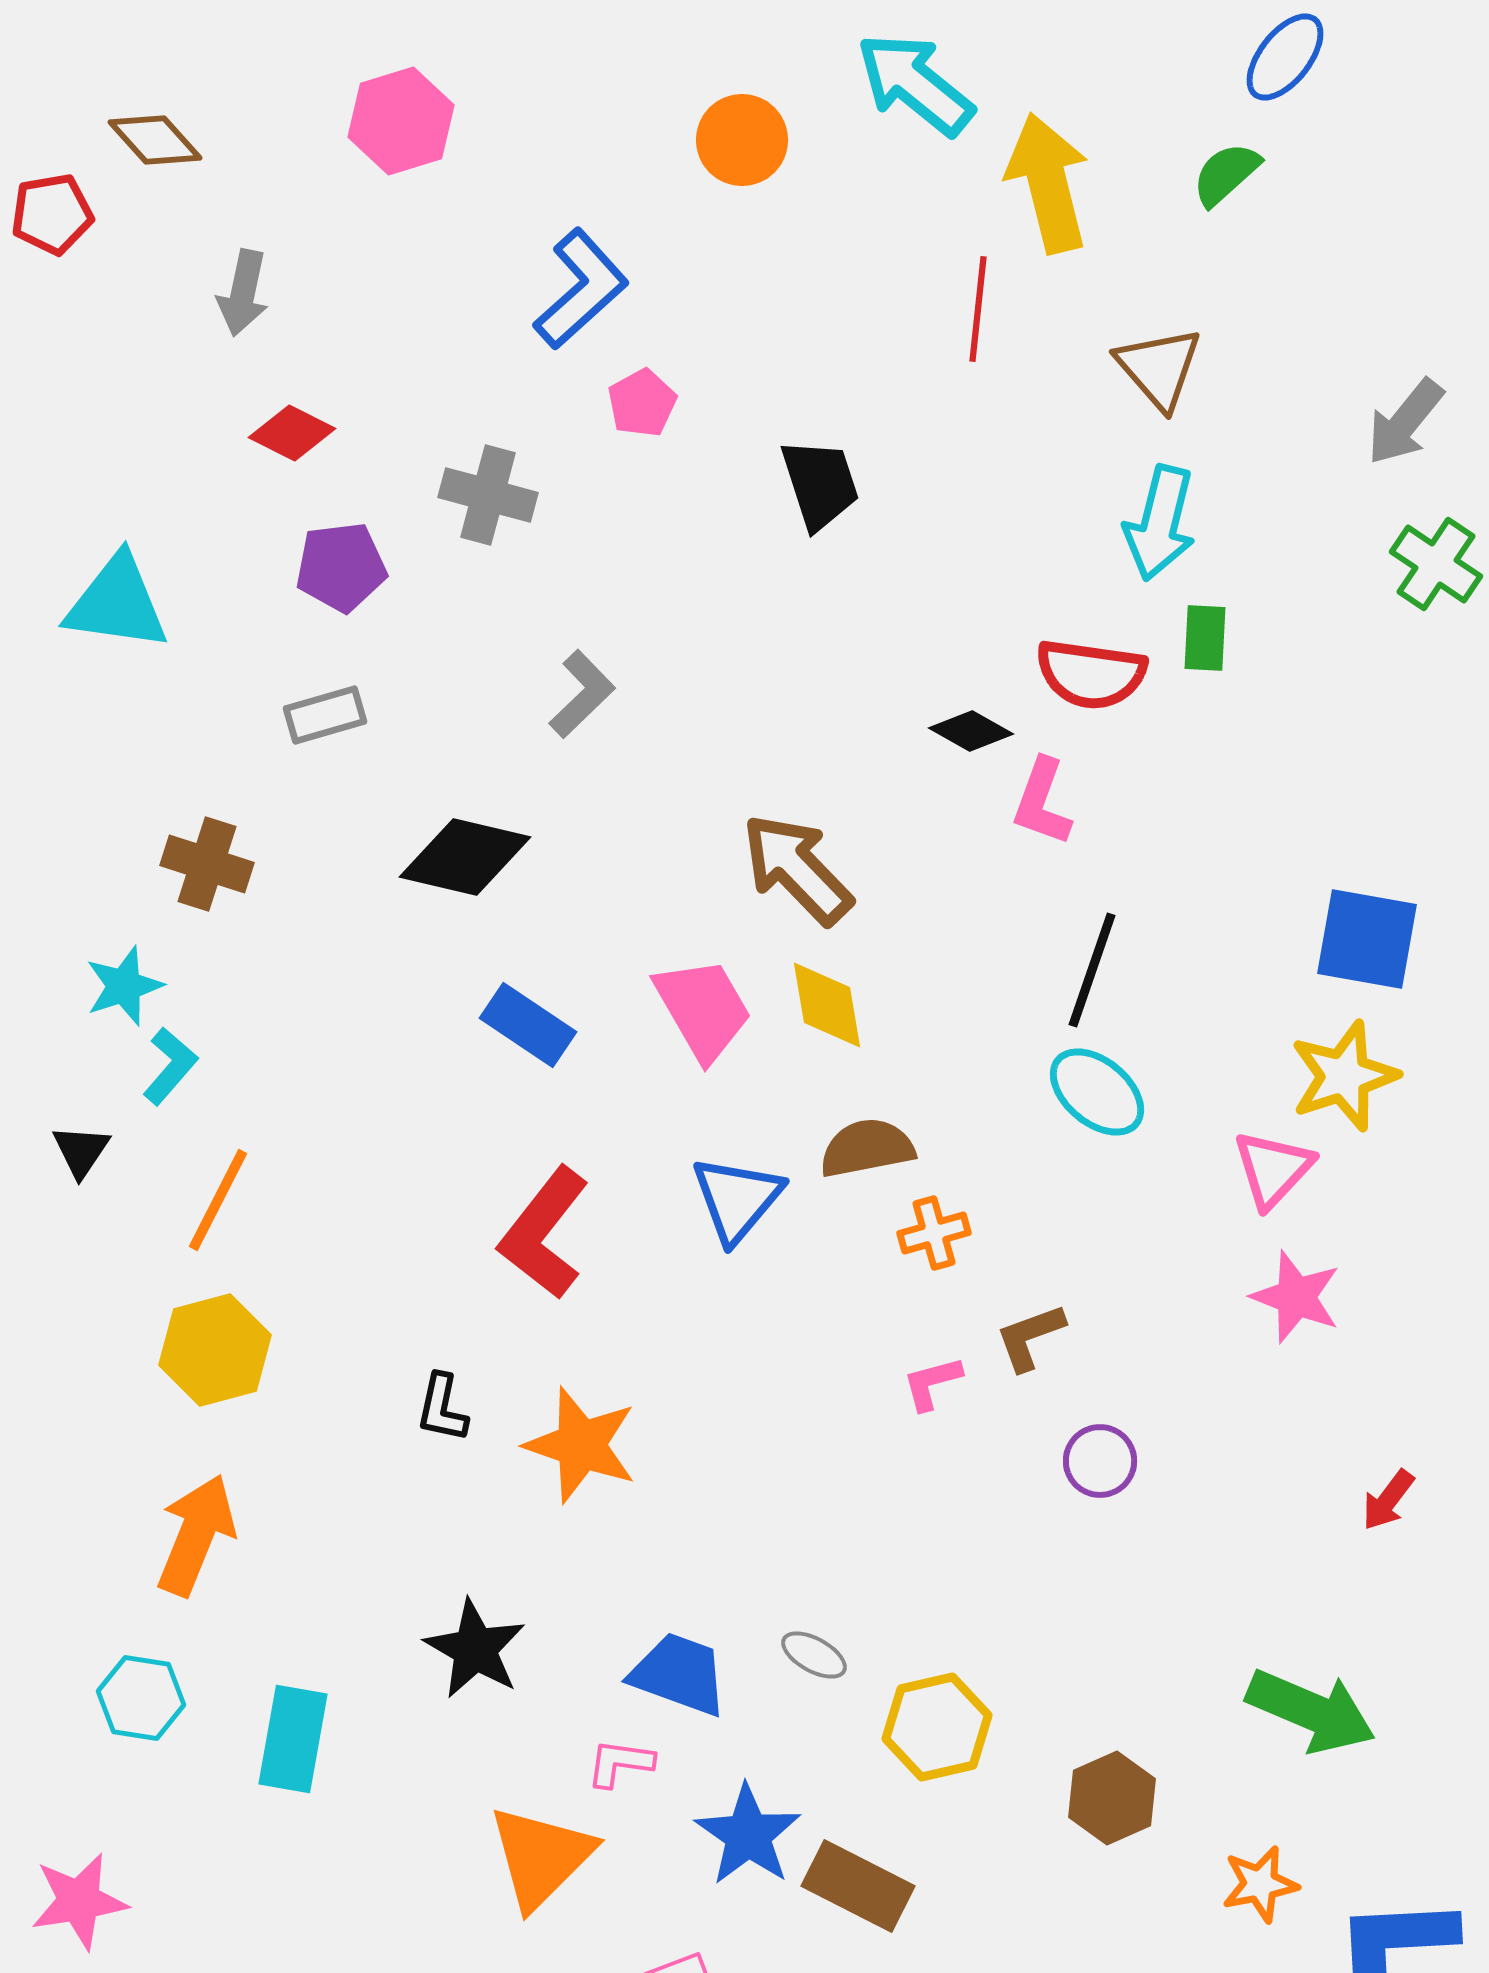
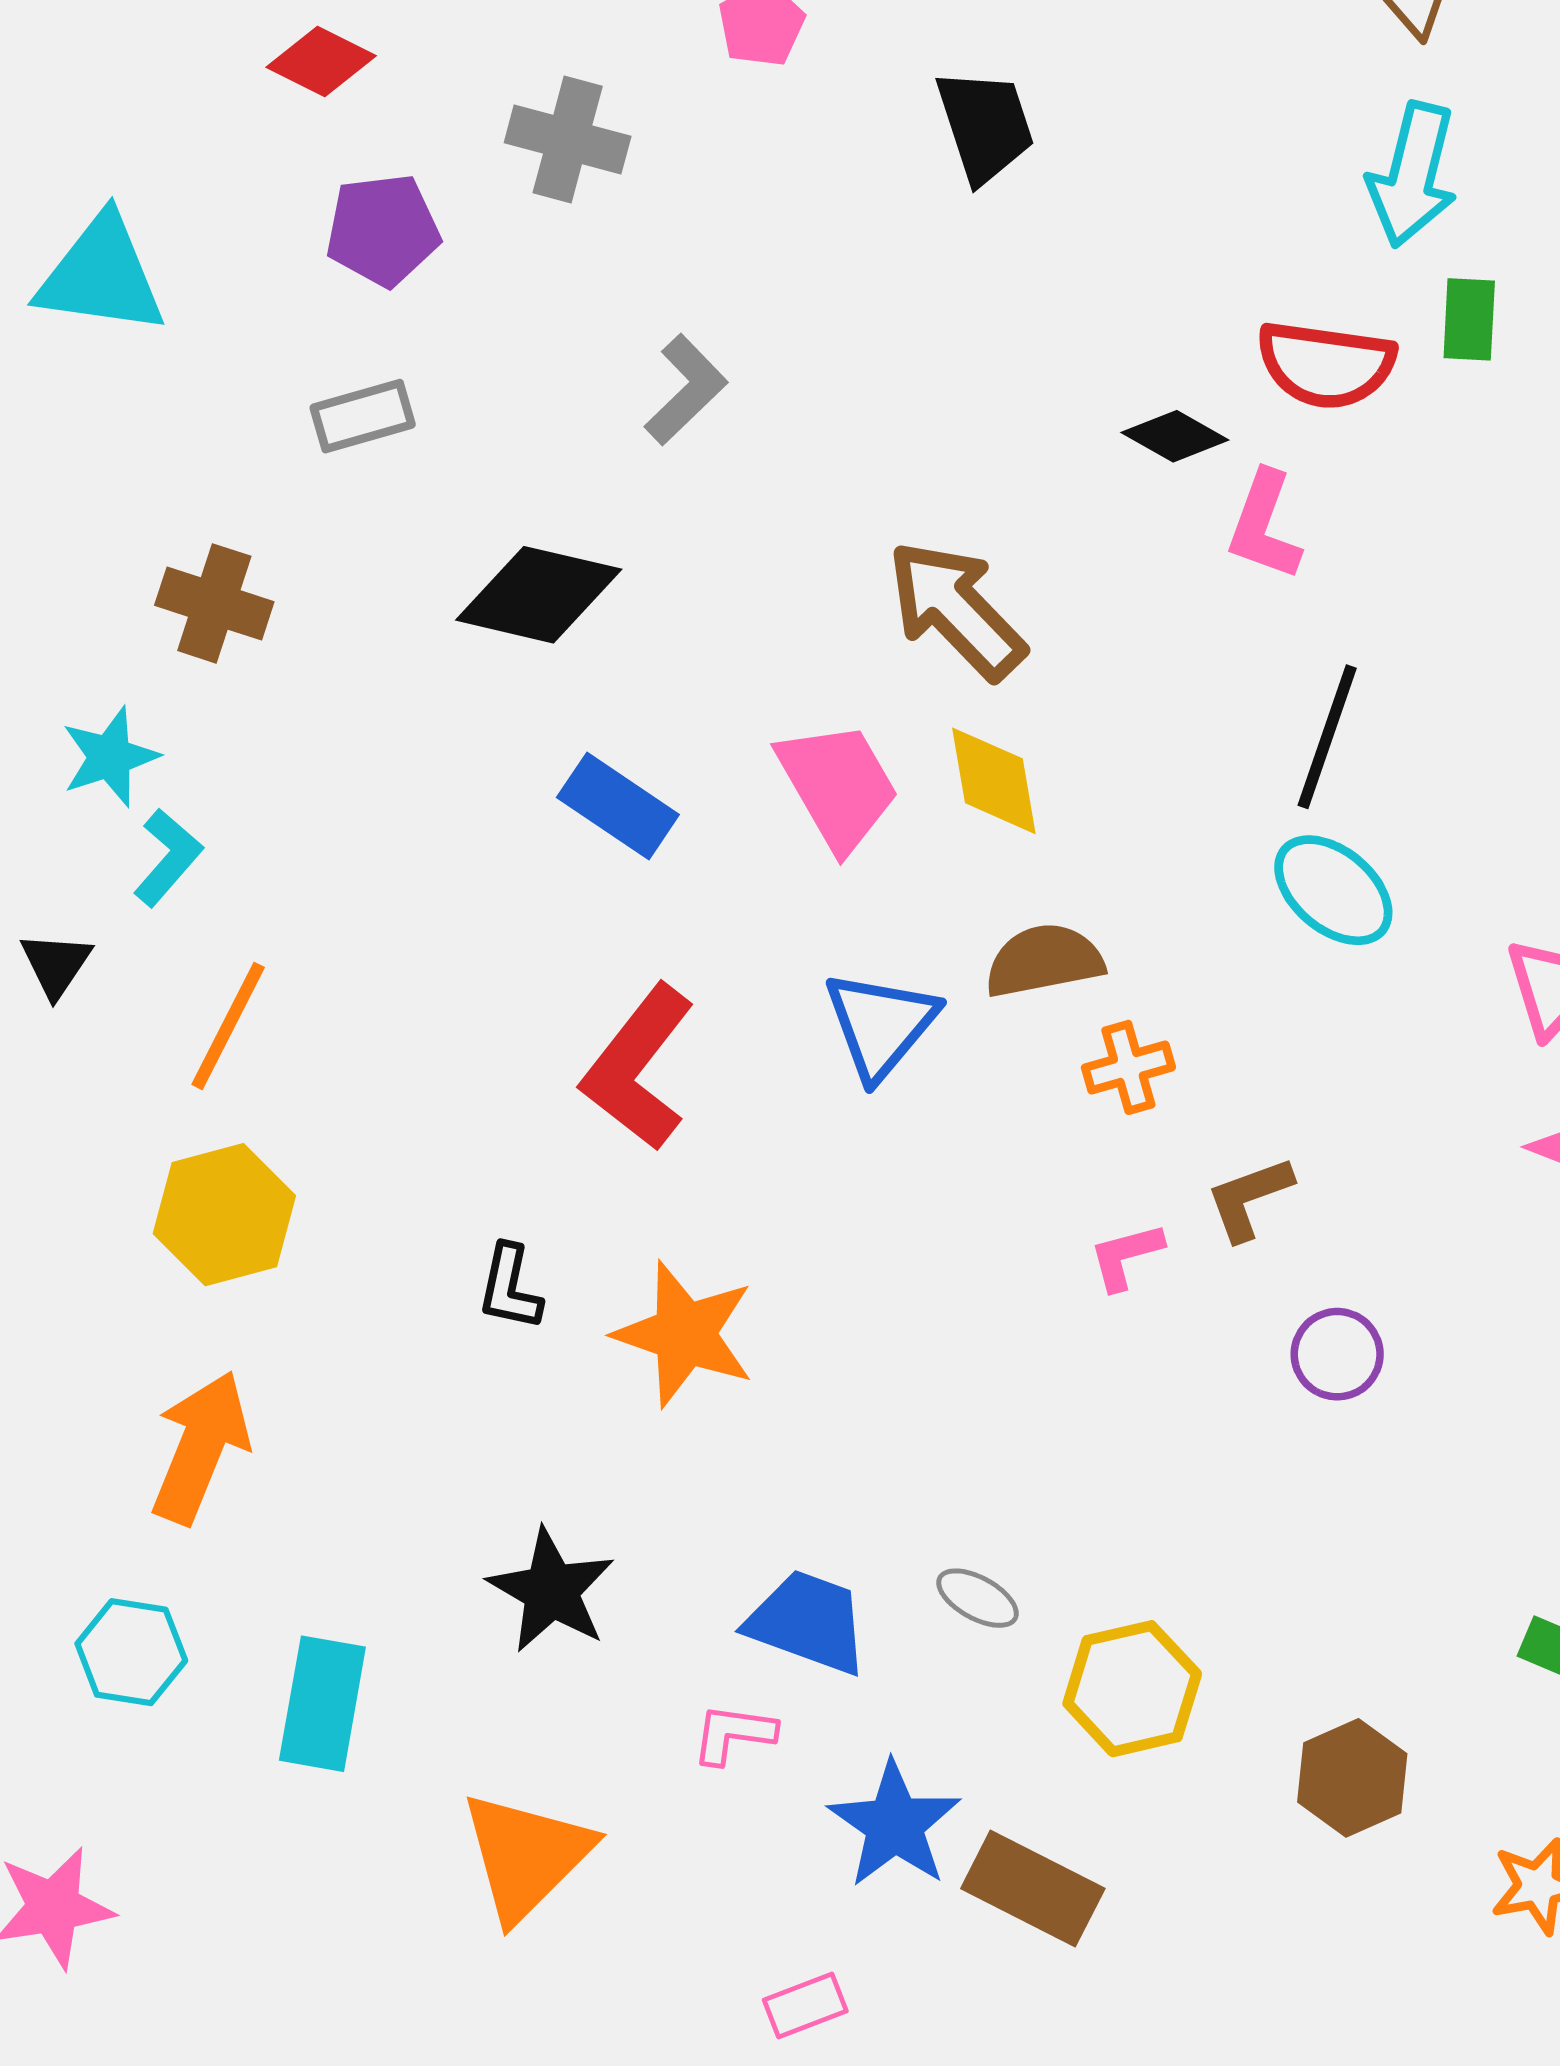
orange triangle: (541, 1857) -> (526, 1856), moved

